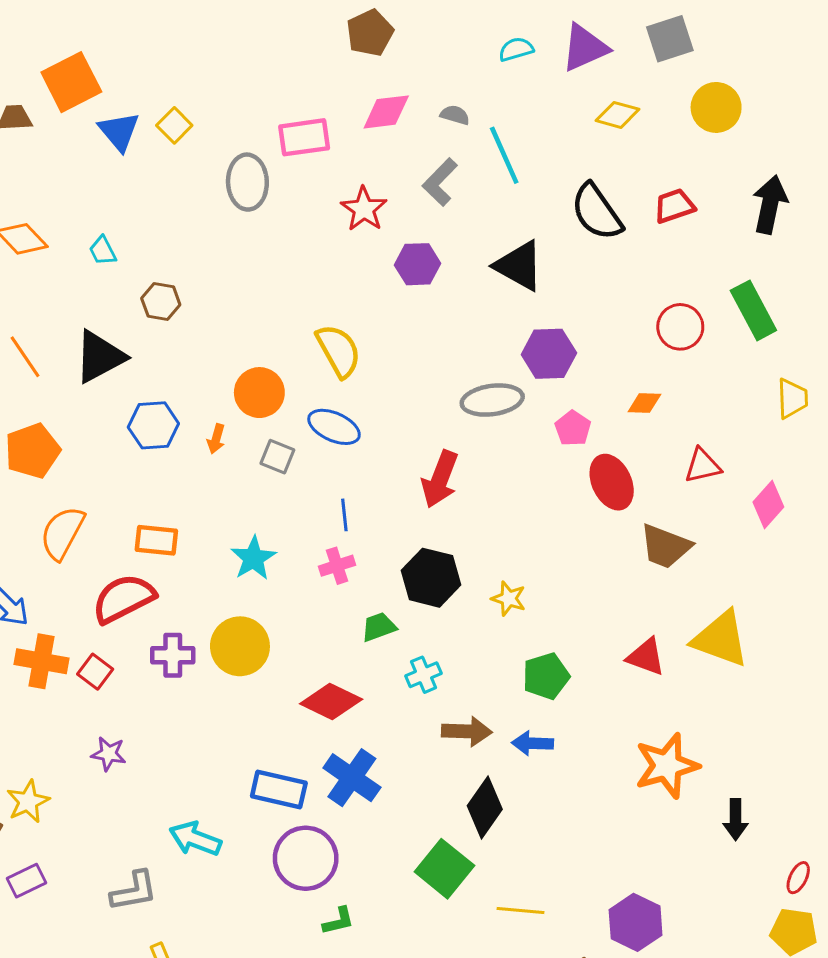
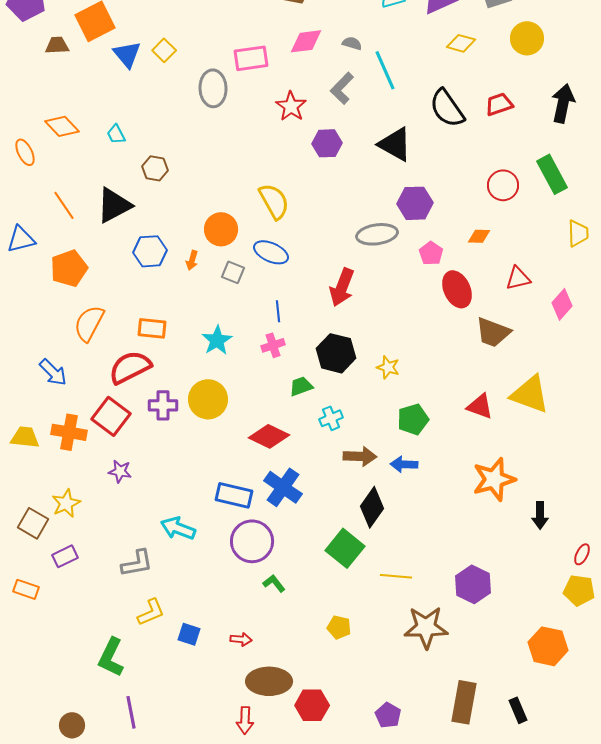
orange cross: (41, 661) -> (69, 432), moved
red square: (95, 672) -> (111, 416), size x1.6
green L-shape: (338, 921) -> (274, 583), turned -115

